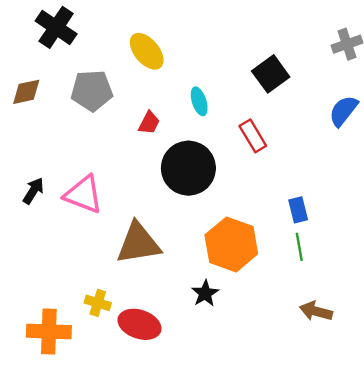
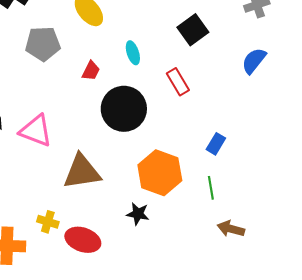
blue rectangle: (298, 210) -> (216, 144), turned 45
green line: (299, 247) -> (211, 188), moved
black star: (205, 293) -> (138, 214), turned -30

